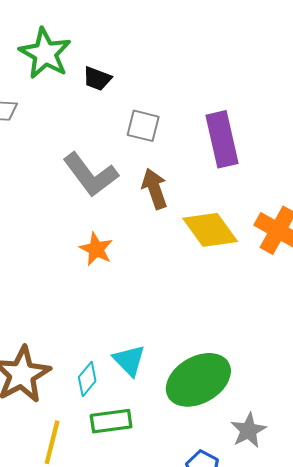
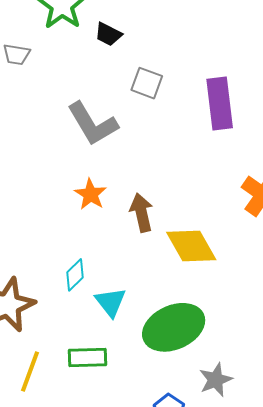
brown arrow: (155, 189) -> (141, 213), moved
yellow diamond: (210, 230) -> (191, 246), moved
cyan diamond: (87, 379) -> (75, 275), moved

